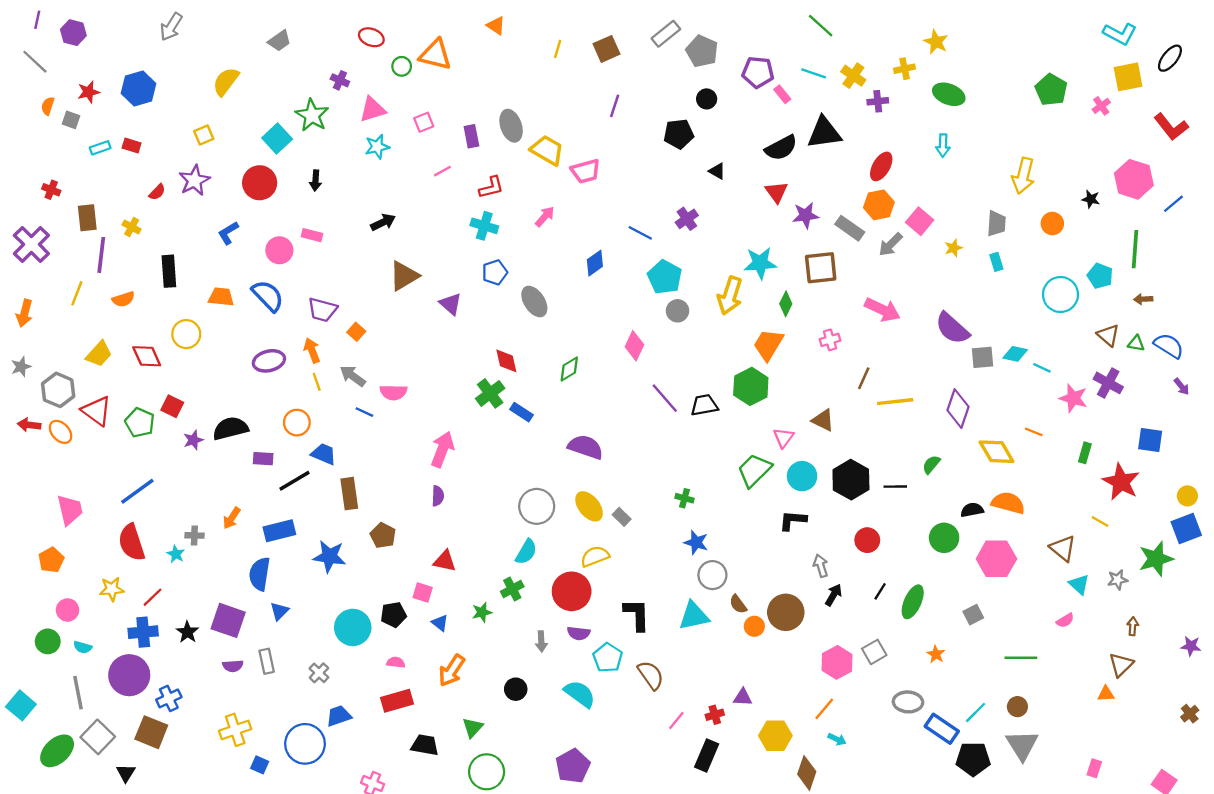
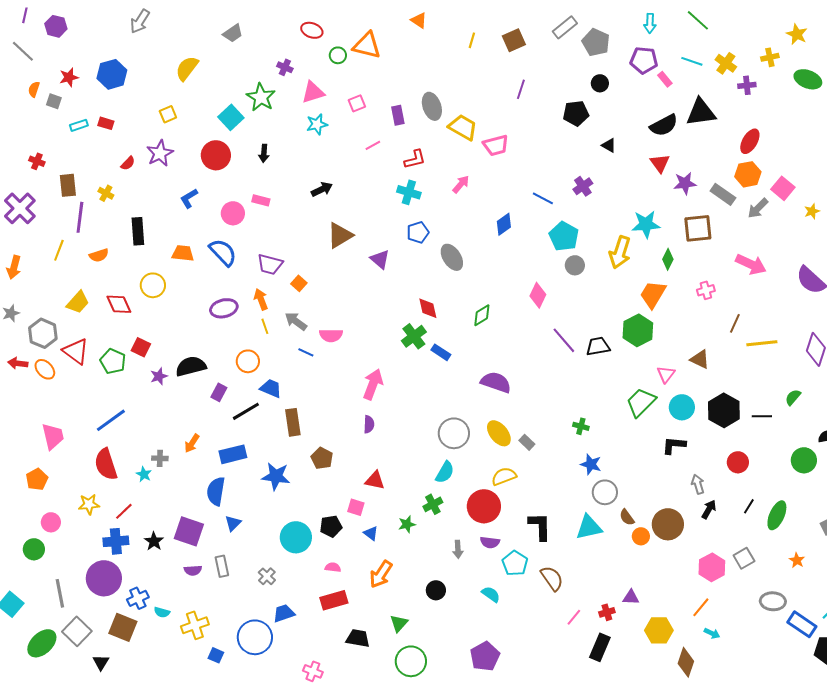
cyan arrow: (943, 146) -> (650, 23), moved
purple rectangle: (263, 459) -> (219, 392), turned -66
cyan semicircle: (83, 647) -> (162, 612), moved
cyan semicircle: (580, 694) -> (491, 594), size x0.7

